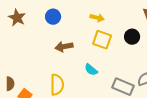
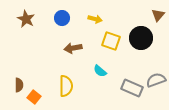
yellow arrow: (97, 18) -> (95, 19), moved
black circle: (132, 37) -> (141, 38), size x1.5

